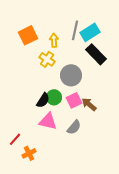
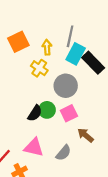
cyan rectangle: (90, 32) -> (76, 54), moved, turned -30
brown arrow: (89, 104) -> (85, 135), moved
pink triangle: (48, 121) -> (34, 147), moved
gray semicircle: (74, 127) -> (63, 153), moved

